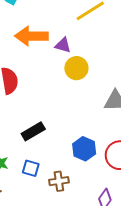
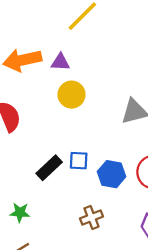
yellow circle: (76, 68) -> (72, 95), moved
blue square: (31, 168) -> (79, 161), moved

